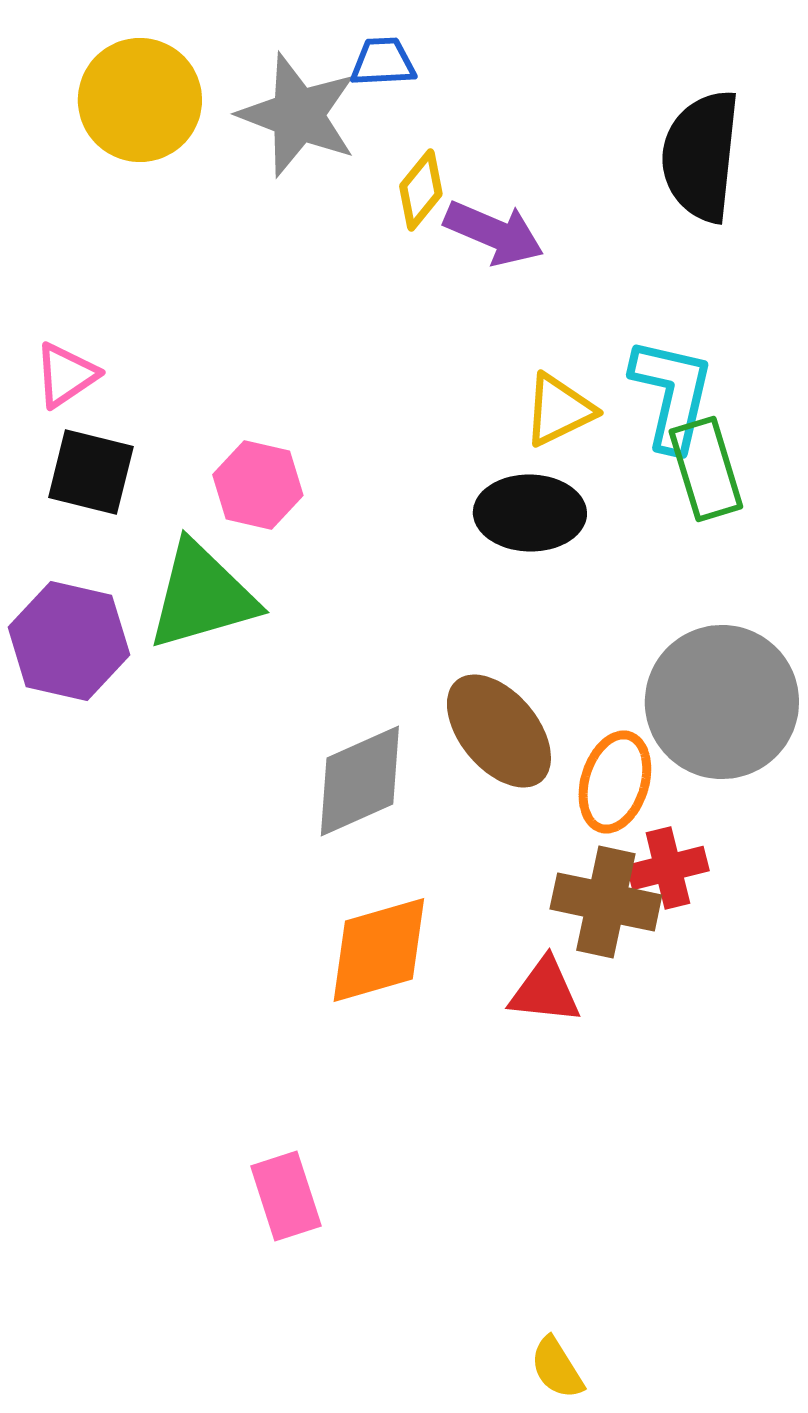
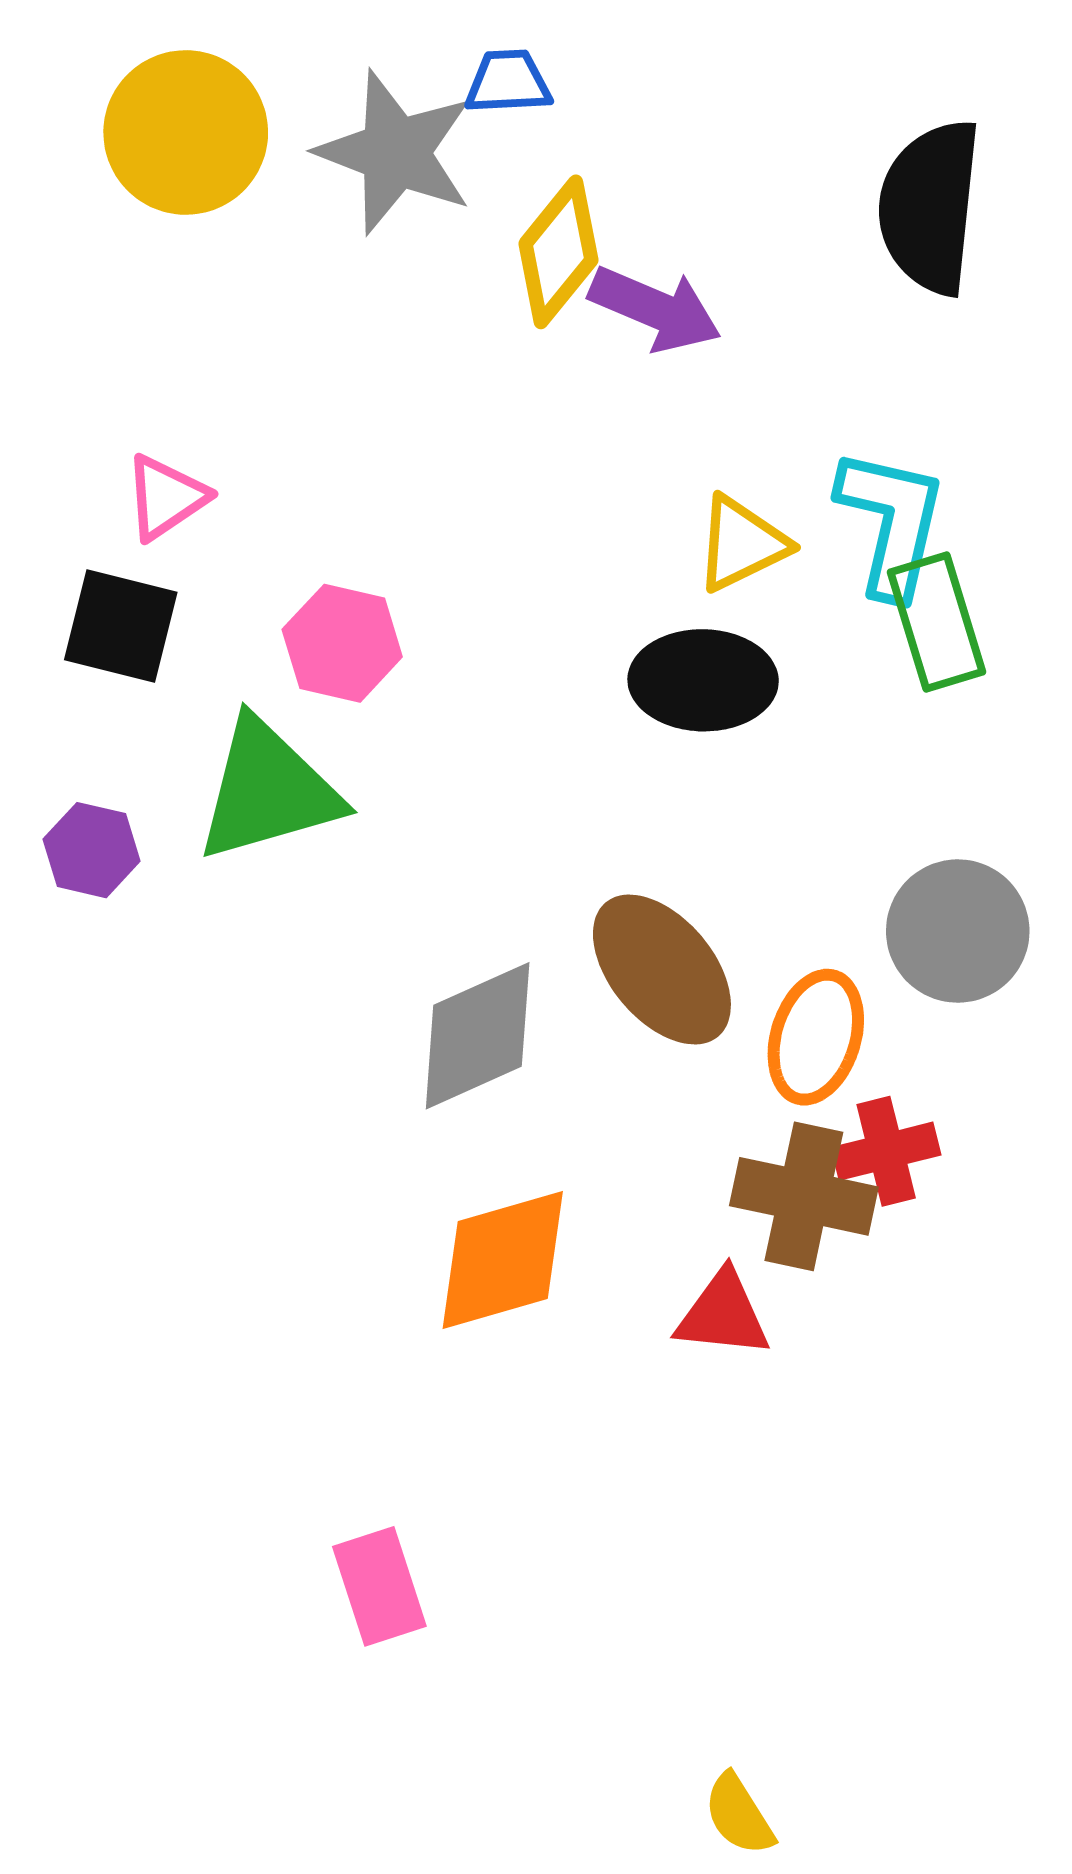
yellow diamond: (421, 190) -> (558, 252), size x1.4
pink triangle: (66, 375) -> (166, 497), moved
purple hexagon: (69, 641) -> (92, 850), size x0.6
gray circle: (722, 702) -> (958, 931), size x0.7

